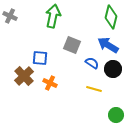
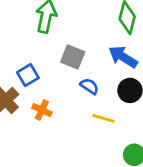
blue square: (40, 58) -> (28, 75), turned -35
blue semicircle: (92, 63) -> (89, 86), moved

